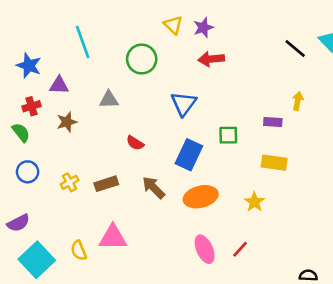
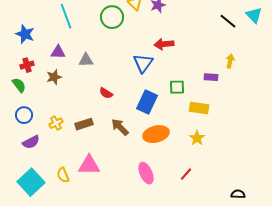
green circle: (142, 59) -> (112, 17), moved
red arrow: (211, 59) -> (164, 44), moved
purple triangle: (59, 85) -> (58, 52), moved
yellow rectangle: (274, 163) -> (199, 108), moved
purple semicircle: (18, 223) -> (31, 142), moved
pink ellipse: (205, 249) -> (146, 173), moved

